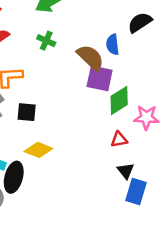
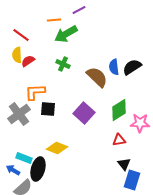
black semicircle: (140, 22) -> (132, 67), moved
purple square: (100, 78) -> (84, 113), moved, turned 30
black square: (27, 112) -> (48, 109), moved

